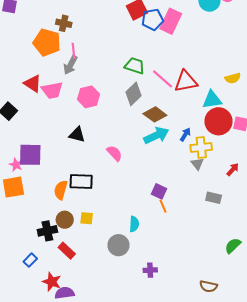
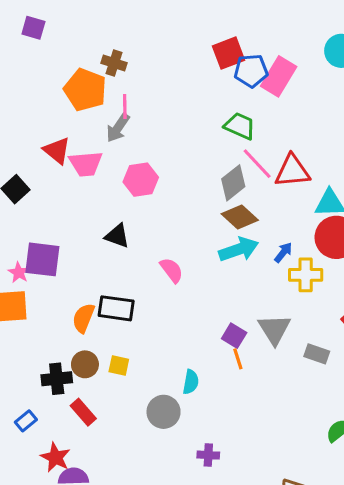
green trapezoid: (135, 66) -> (240, 126), moved
gray diamond: (133, 94) -> (233, 183), moved
gray triangle: (197, 164) -> (274, 329), moved, size x1.6

